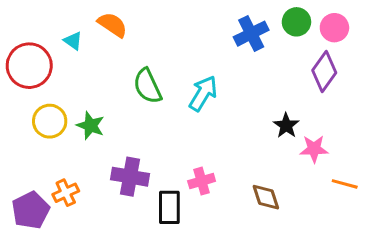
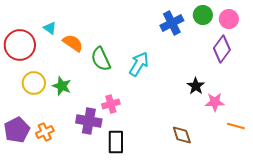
orange semicircle: (112, 25) -> (73, 43), moved
pink cross: (202, 181) -> (111, 104), moved
purple pentagon: (31, 210) -> (17, 130), moved

